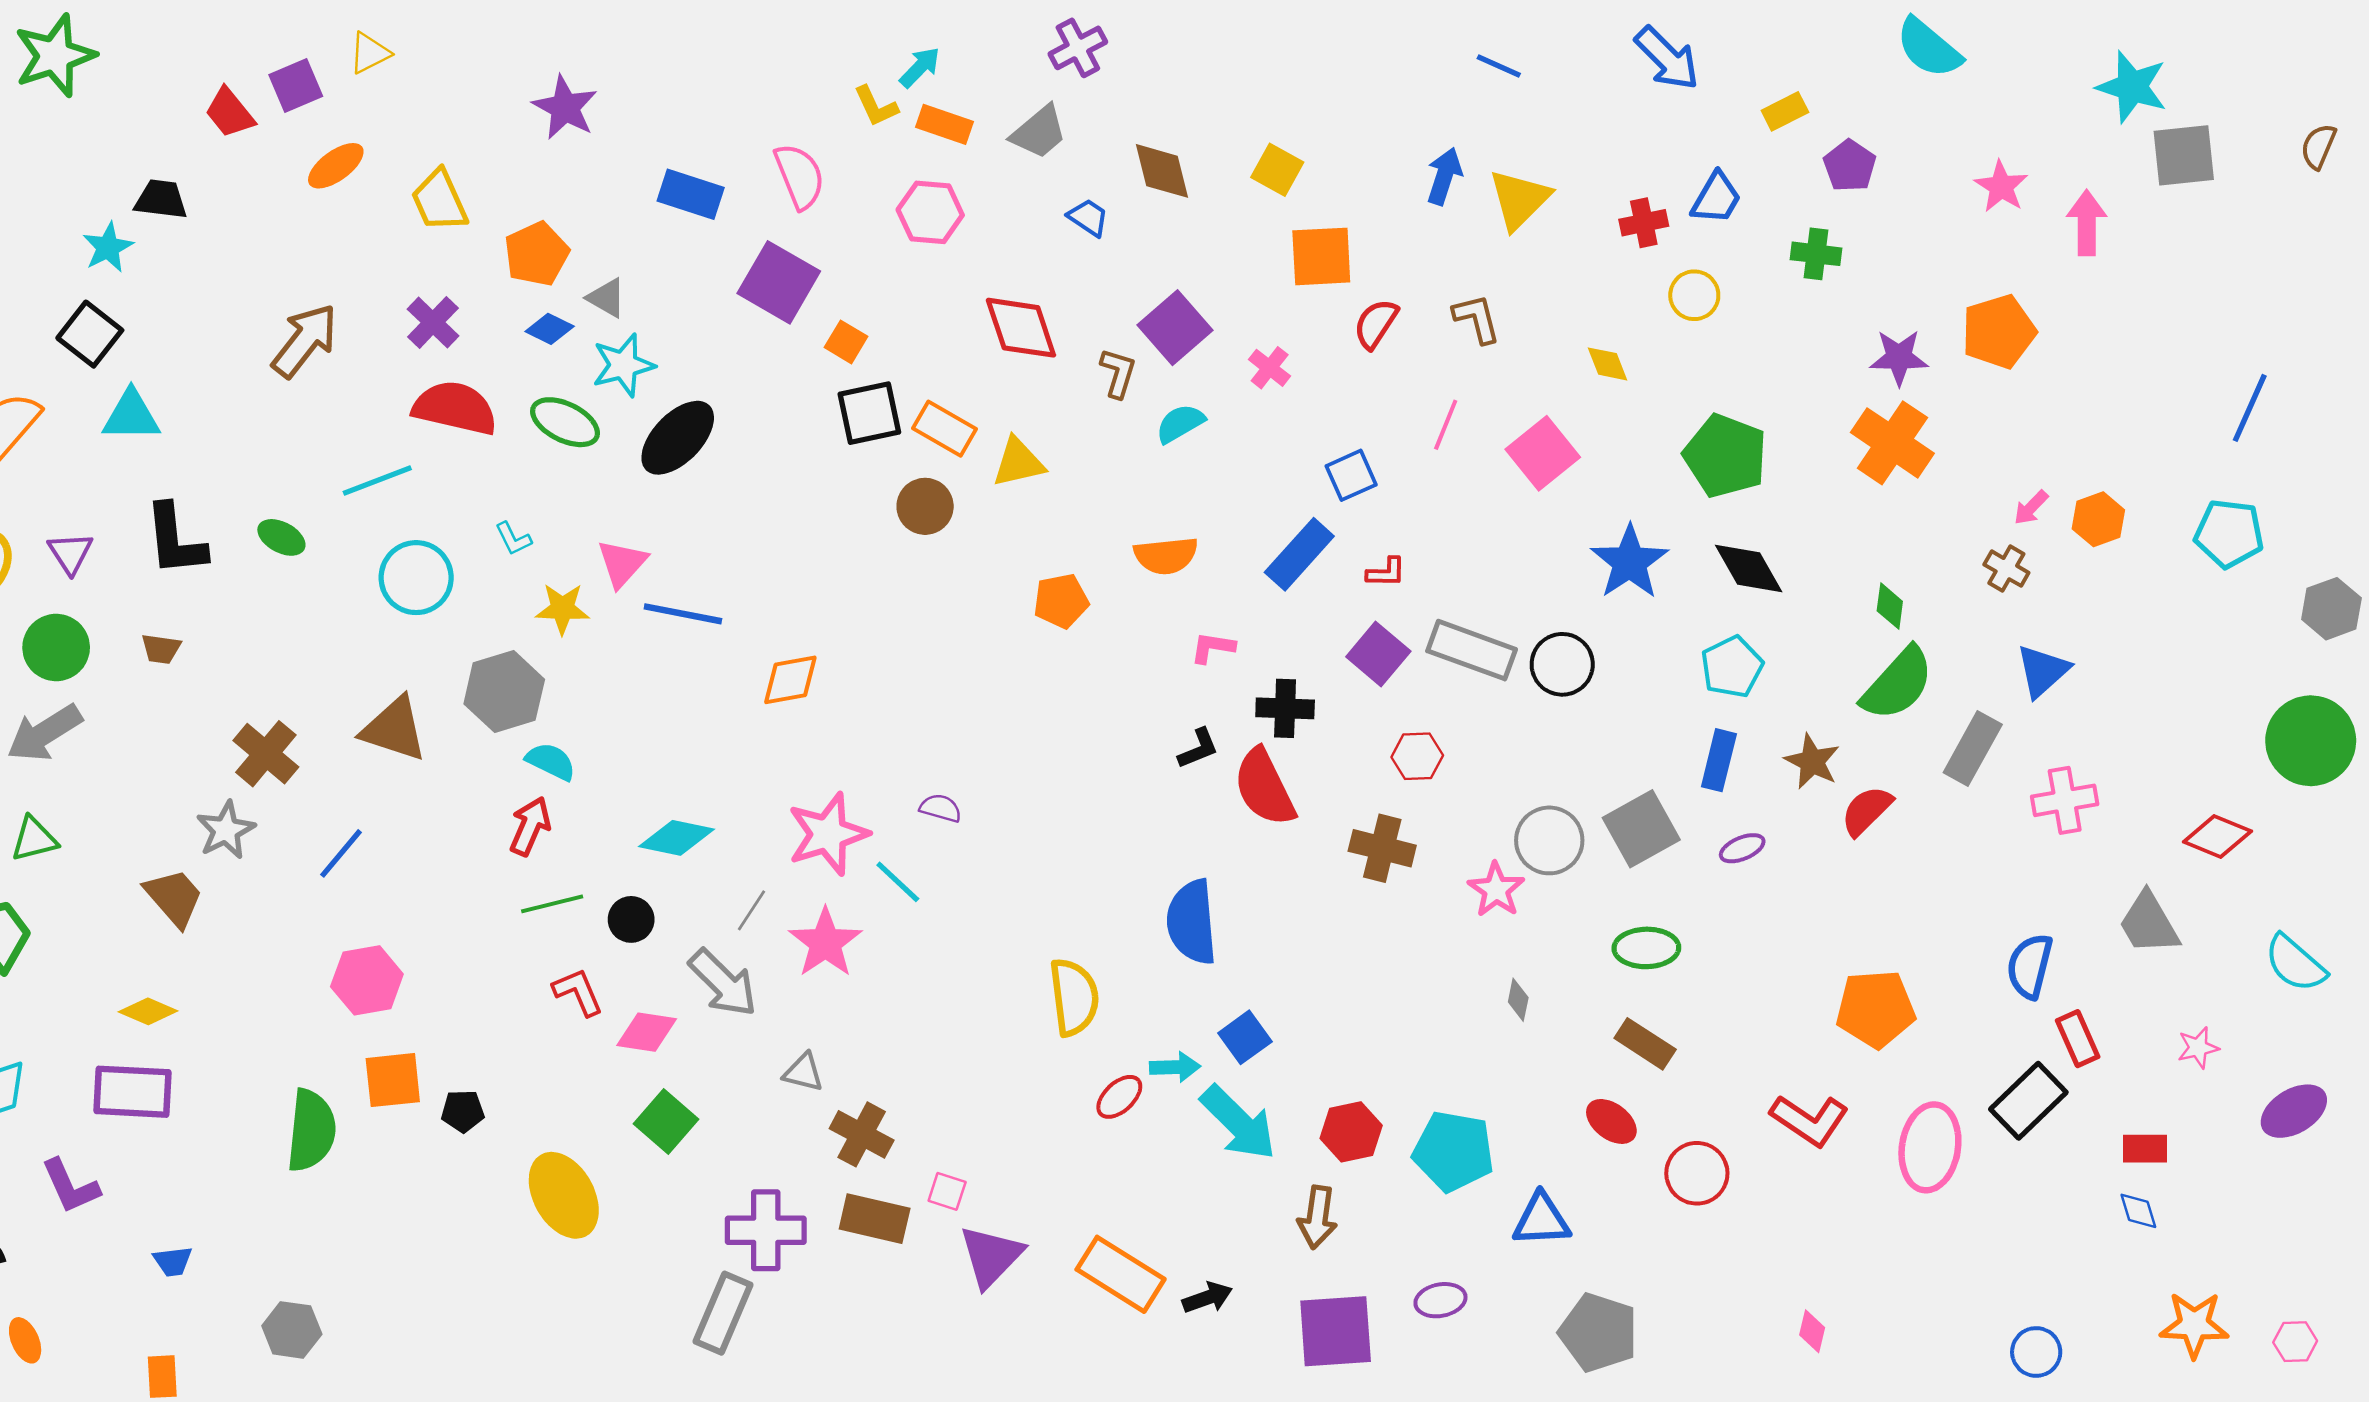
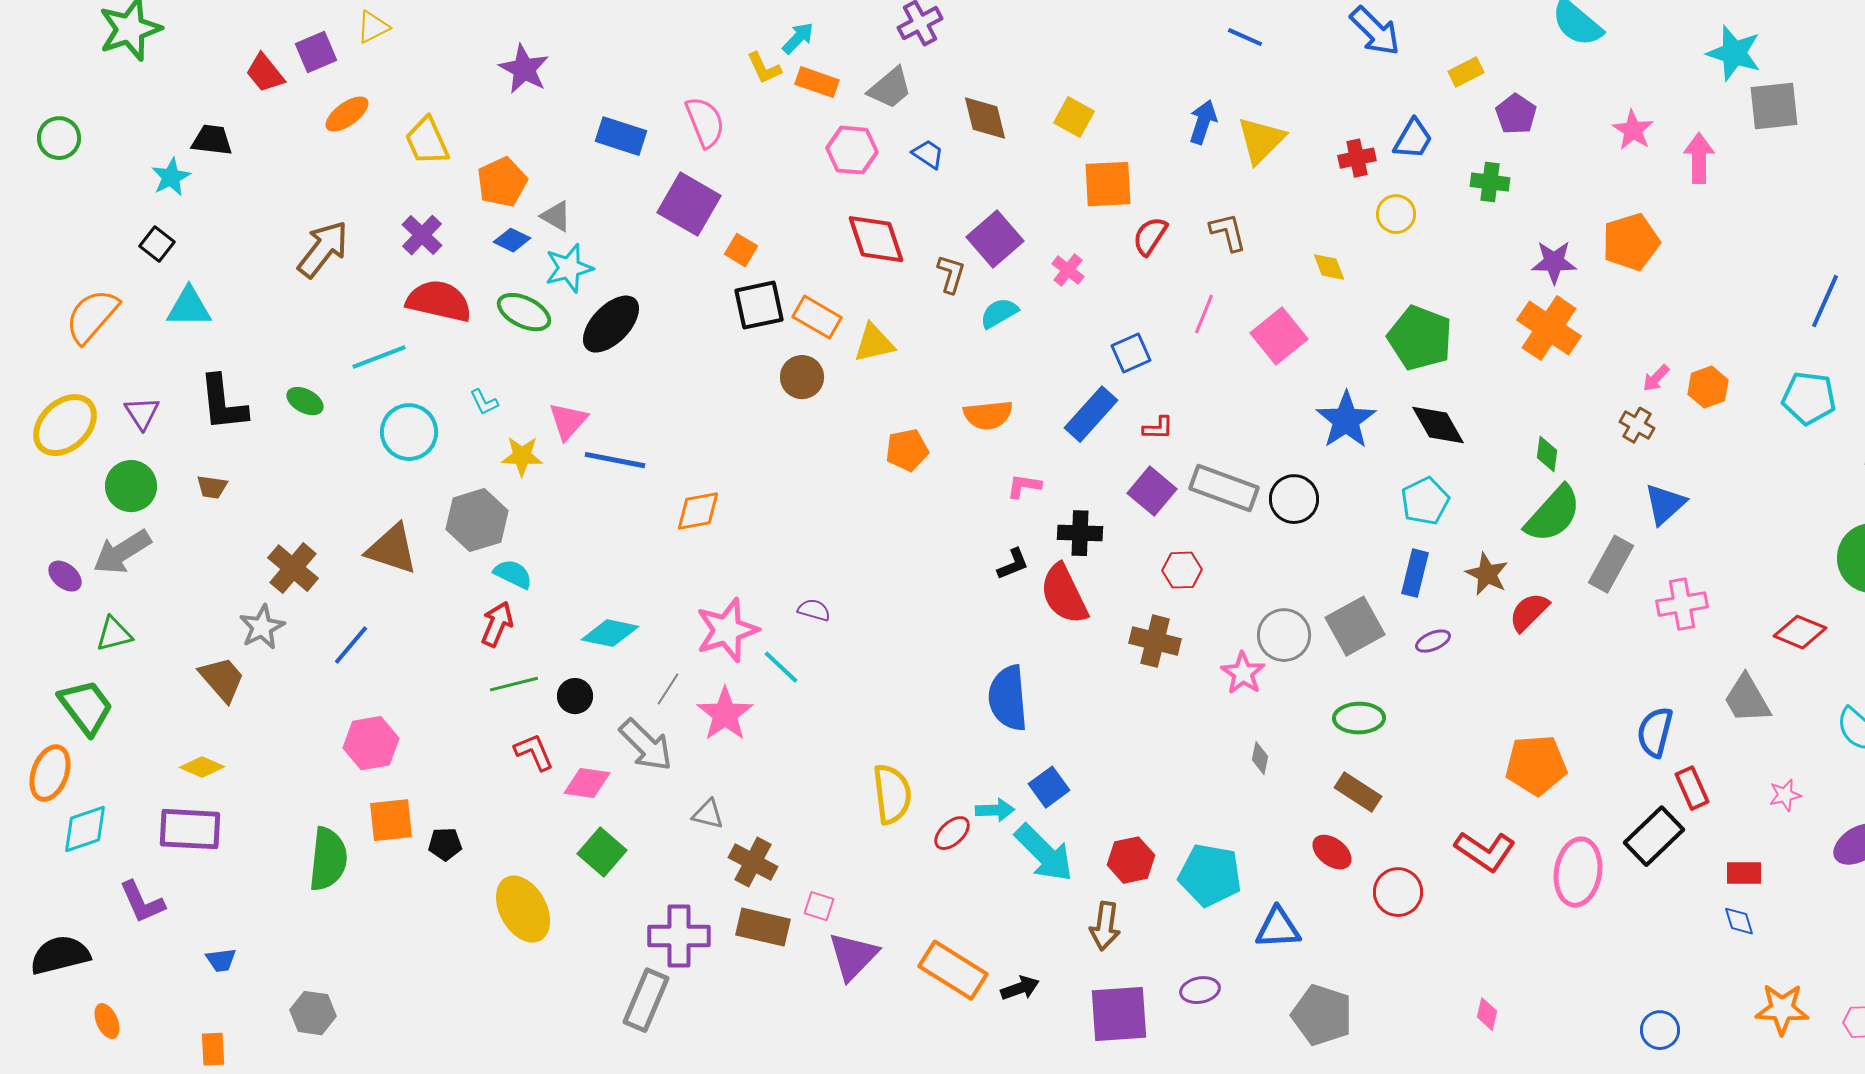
pink hexagon: (930, 212) -> (852, 150), moved
black square: (90, 334) -> (157, 244), size x0.7
yellow semicircle: (1074, 997) -> (892, 794), moved

